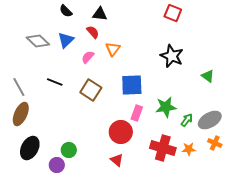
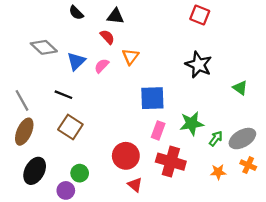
blue triangle: (66, 40) -> (76, 61), moved
brown square: (91, 90) -> (70, 127), moved
red circle: (121, 132) -> (126, 156), moved
red cross: (163, 148) -> (171, 162), moved

